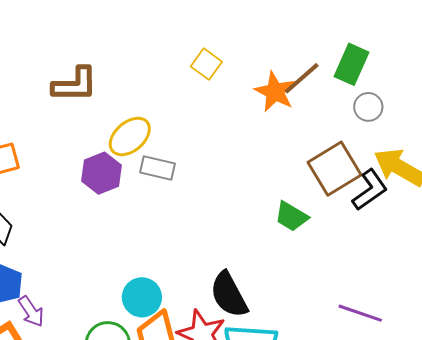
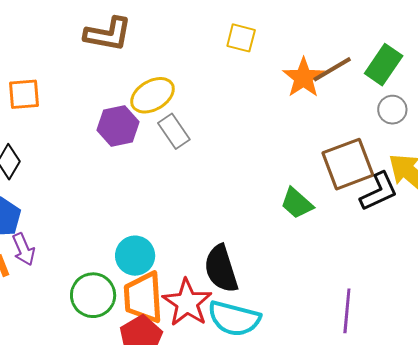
yellow square: (206, 64) -> (241, 38), turned -32
gray rectangle: (157, 168) -> (174, 131), turned 32
purple line: (360, 313) -> (347, 311), turned 66

